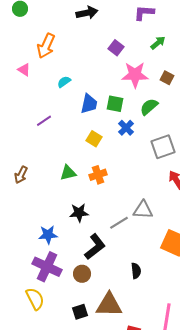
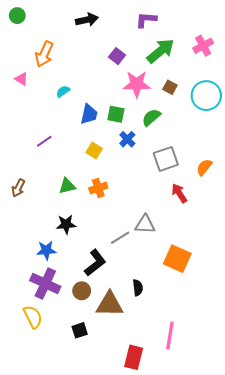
green arrow: (158, 43) -> (161, 51), size x1.8
purple line: (44, 121) -> (44, 141), moved
black star: (79, 213) -> (66, 224), moved
brown triangle: (109, 305) -> (110, 304), moved

